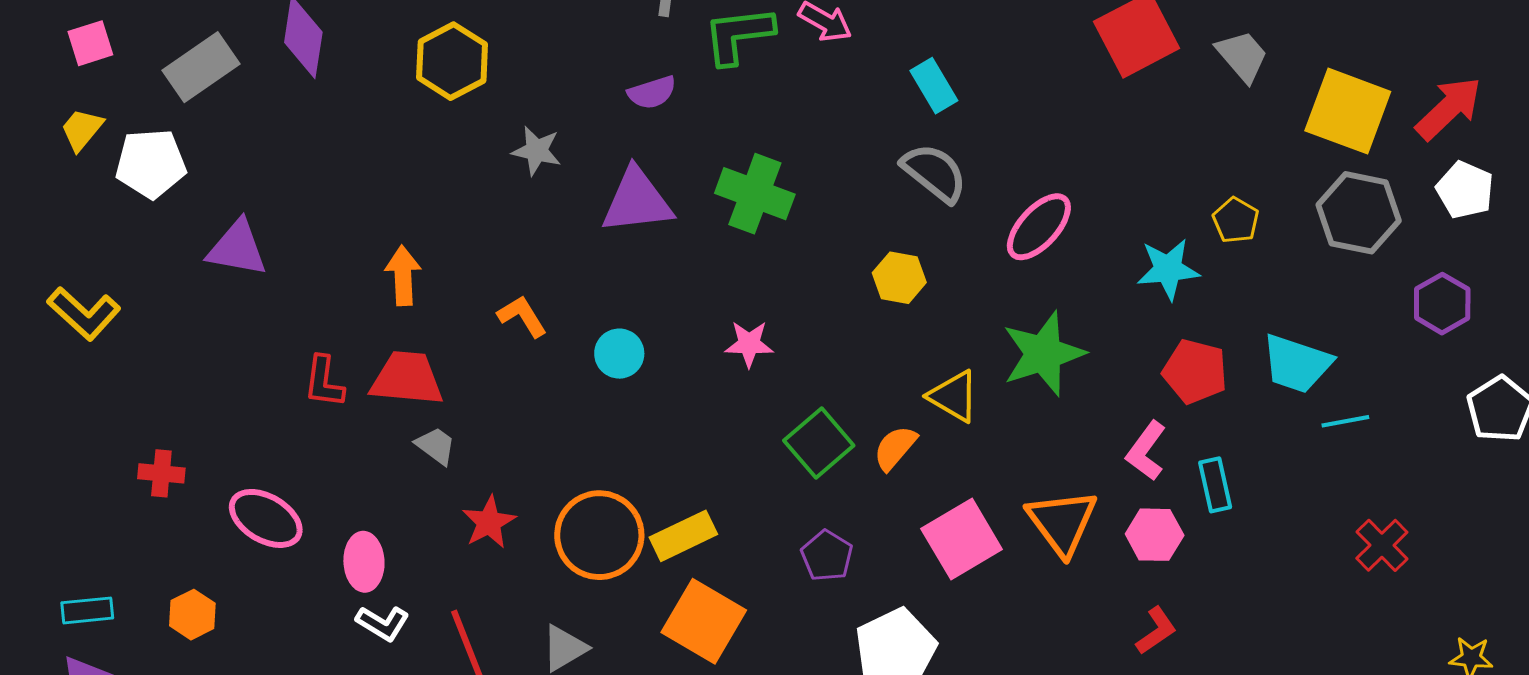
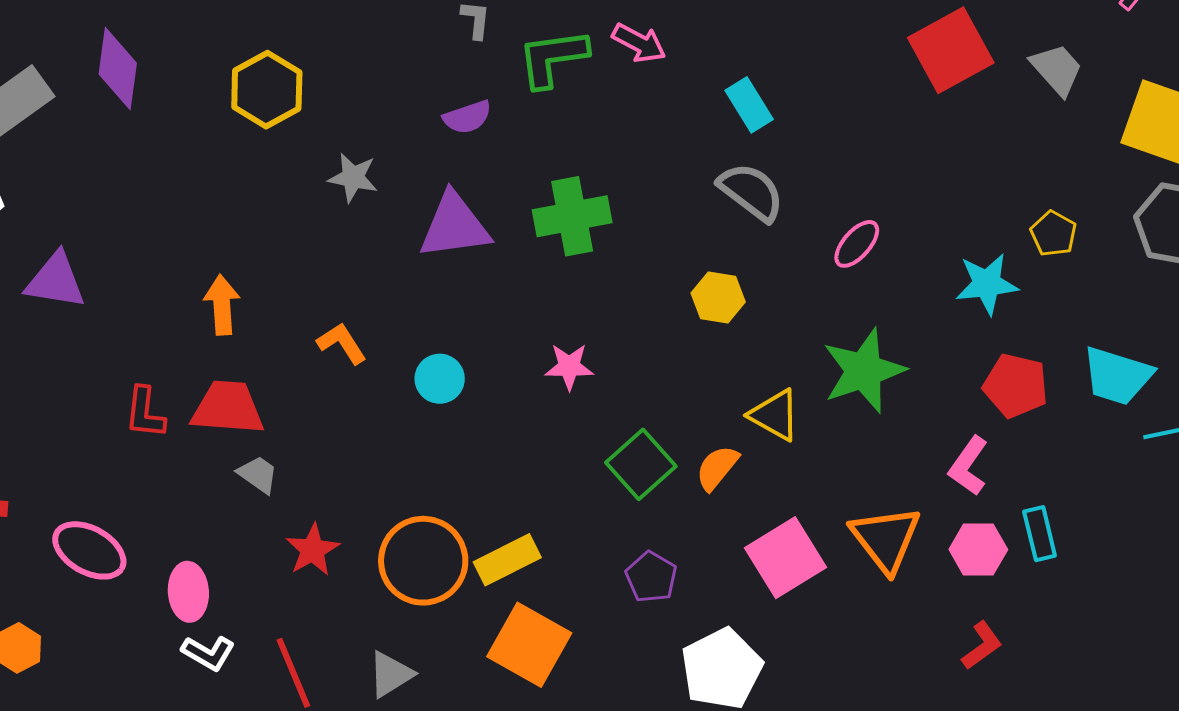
green cross: (755, 194) -> (572, 216), turned -30
pink ellipse: (1039, 227) -> (857, 244), size x0.7
cyan rectangle: (1215, 485) -> (1040, 534), moved

